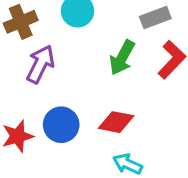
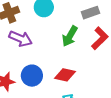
purple arrow: (40, 64) -> (21, 39), turned 85

